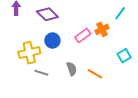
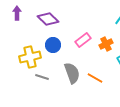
orange cross: (102, 29) -> (106, 44), moved
gray semicircle: (72, 69) -> (72, 73), size x1.5

